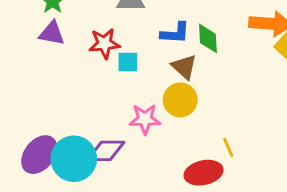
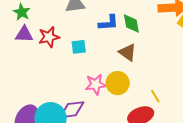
red star: (104, 43) -> (49, 37), moved
brown triangle: (184, 67) -> (128, 52), moved
yellow circle: (180, 100) -> (118, 83), moved

